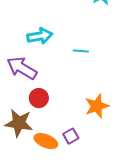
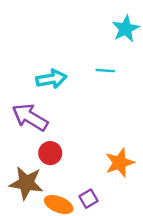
cyan line: (81, 51) -> (105, 71), moved

